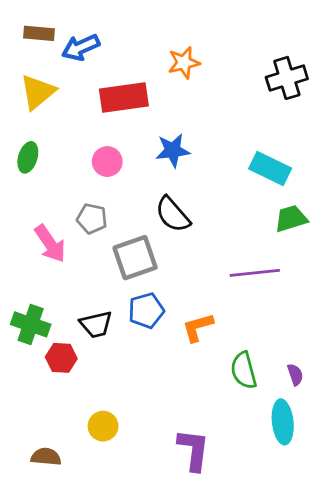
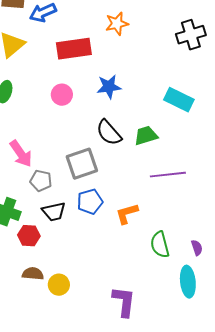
gray pentagon: (92, 219) -> (41, 181), moved
green trapezoid: (291, 219) -> (146, 136), moved
brown semicircle: (46, 457) -> (33, 274), moved

